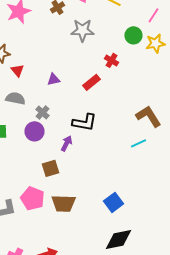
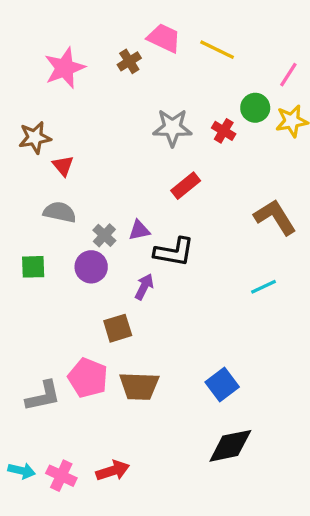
gray star: (82, 30) -> (172, 128), moved
red cross: (111, 60) -> (224, 131), moved
purple triangle: (53, 79) -> (139, 230), moved
brown L-shape: (148, 116) -> (275, 217), moved

